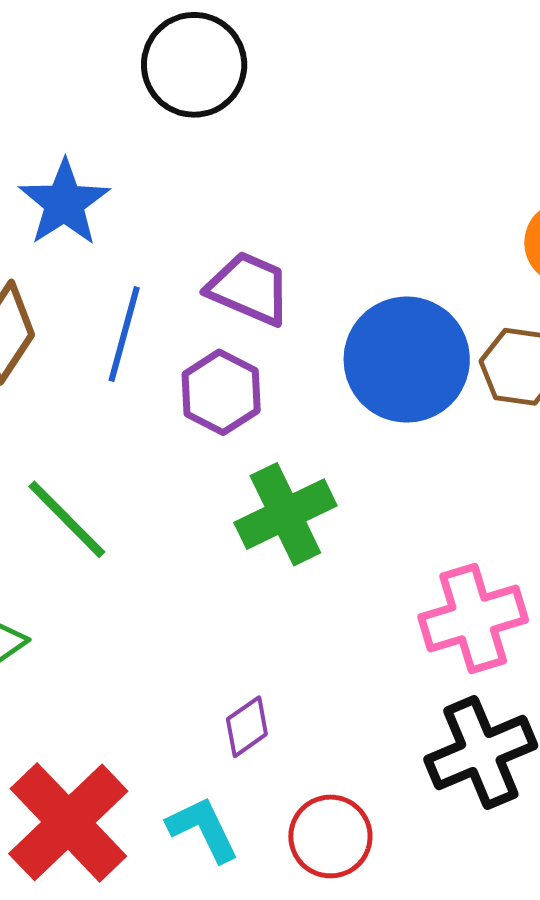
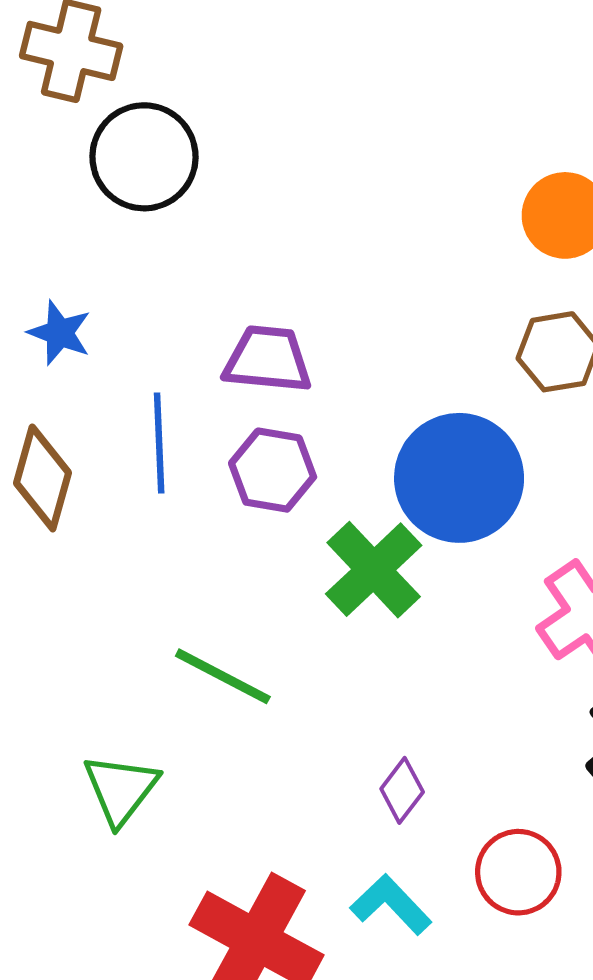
blue star: (64, 203) -> (60, 333), size x0.7
blue circle: (407, 360) -> (459, 478), moved
green line: (67, 519) -> (223, 676), moved

